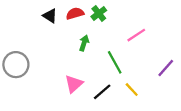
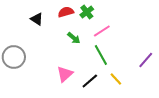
black triangle: (50, 16) -> (37, 19), moved
pink line: (136, 35) -> (102, 31), moved
green arrow: (84, 43) -> (74, 38), turned 112

